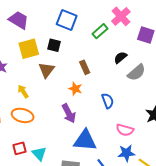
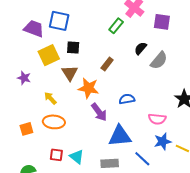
blue square: (67, 20) -> (59, 21), moved
brown rectangle: (85, 67) -> (107, 64), turned 72
orange star: (75, 89) -> (88, 88), moved, size x1.5
blue semicircle: (108, 101) -> (127, 99), moved, turned -70
red square: (19, 148) -> (56, 155), turned 32

